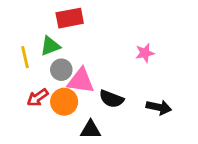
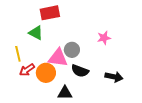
green triangle: (50, 46) -> (36, 33), turned 49
yellow line: (25, 57) -> (18, 54), moved
gray circle: (61, 70) -> (72, 50), moved

